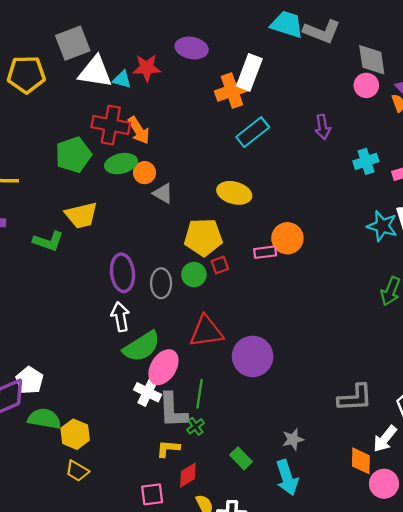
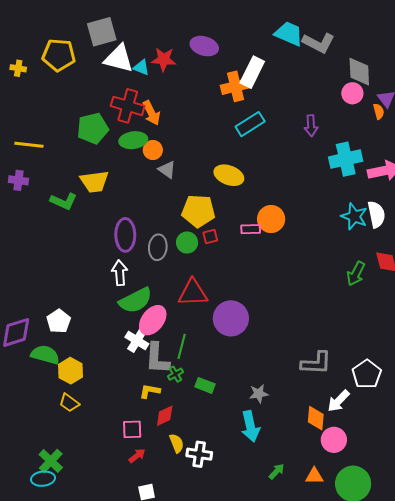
cyan cross: (366, 161) -> (346, 159), size x1.5
white pentagon: (30, 380) -> (59, 321), moved
green rectangle: (241, 458) -> (205, 385), moved, turned -30

